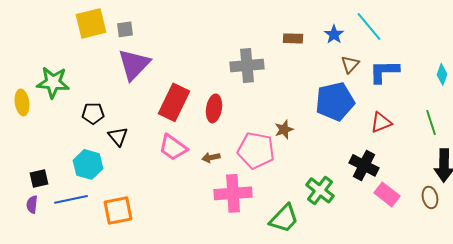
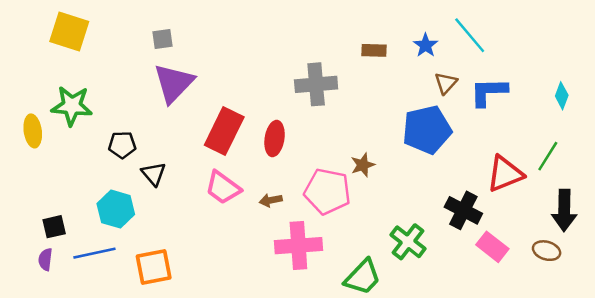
yellow square: (91, 23) -> (69, 31), moved, turned 32
red triangle: (381, 122) -> (505, 174), moved, size x1.4
green line: (431, 122) -> (548, 156), turned 50
brown ellipse: (430, 197) -> (547, 251), turned -60

